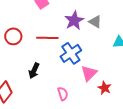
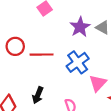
red line: (47, 38) -> (42, 55), moved
black arrow: (34, 71) -> (38, 95), moved

